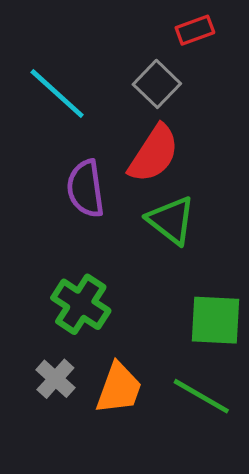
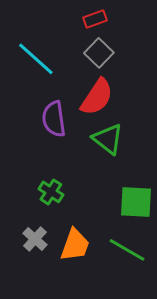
red rectangle: (195, 30) -> (95, 19), moved
green cross: (81, 304) -> (51, 192), size x0.7

